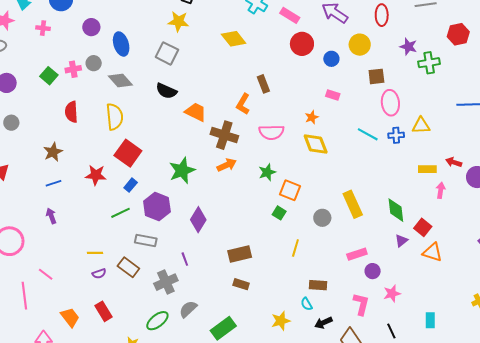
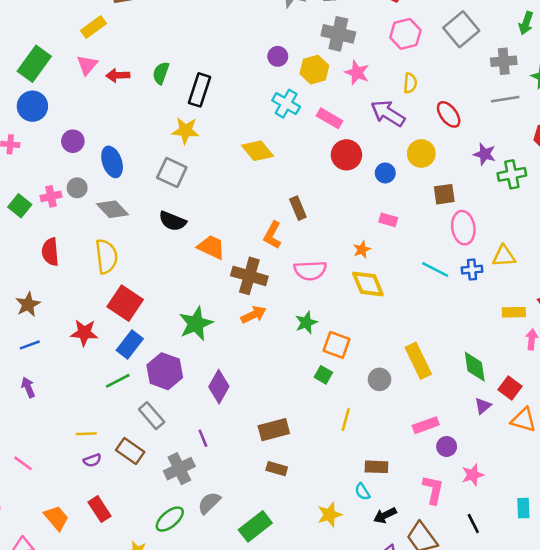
red ellipse: (382, 15) -> (449, 114), turned -35
blue rectangle: (131, 185) -> (130, 344), size x1.5
gray rectangle: (146, 241) -> (152, 416), turned 40

